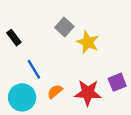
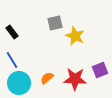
gray square: (64, 27) -> (55, 23), turned 35
blue line: (34, 69) -> (12, 60), moved

